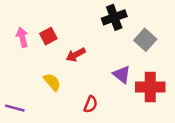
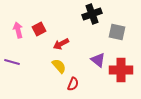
gray square: (145, 40) -> (117, 32), turned -30
yellow semicircle: (52, 82) -> (59, 66), moved
purple line: (15, 108) -> (12, 62), moved

